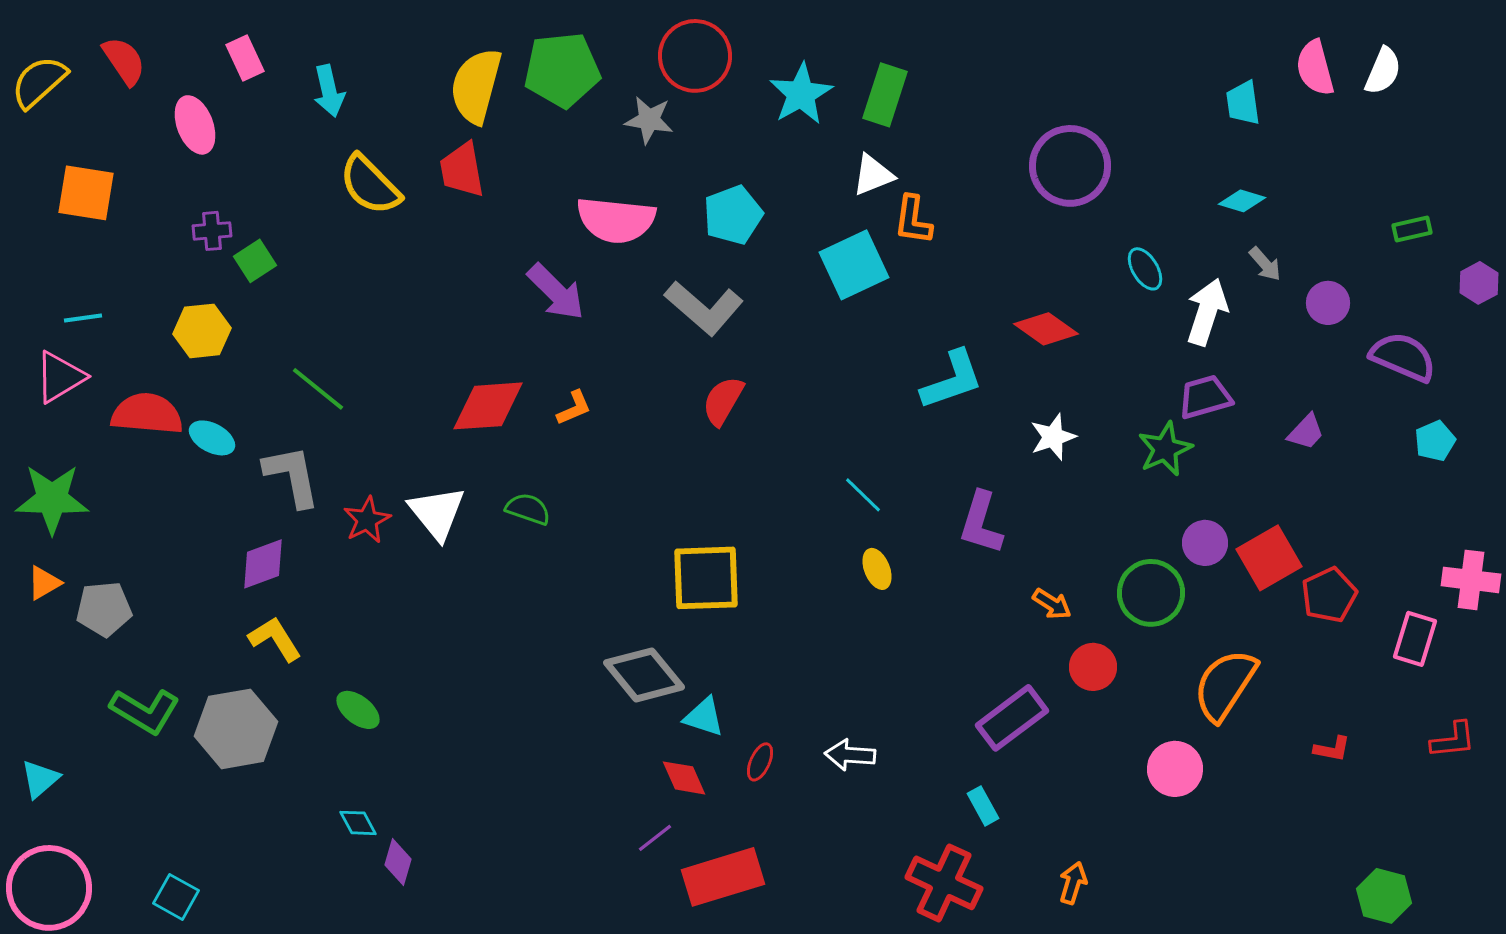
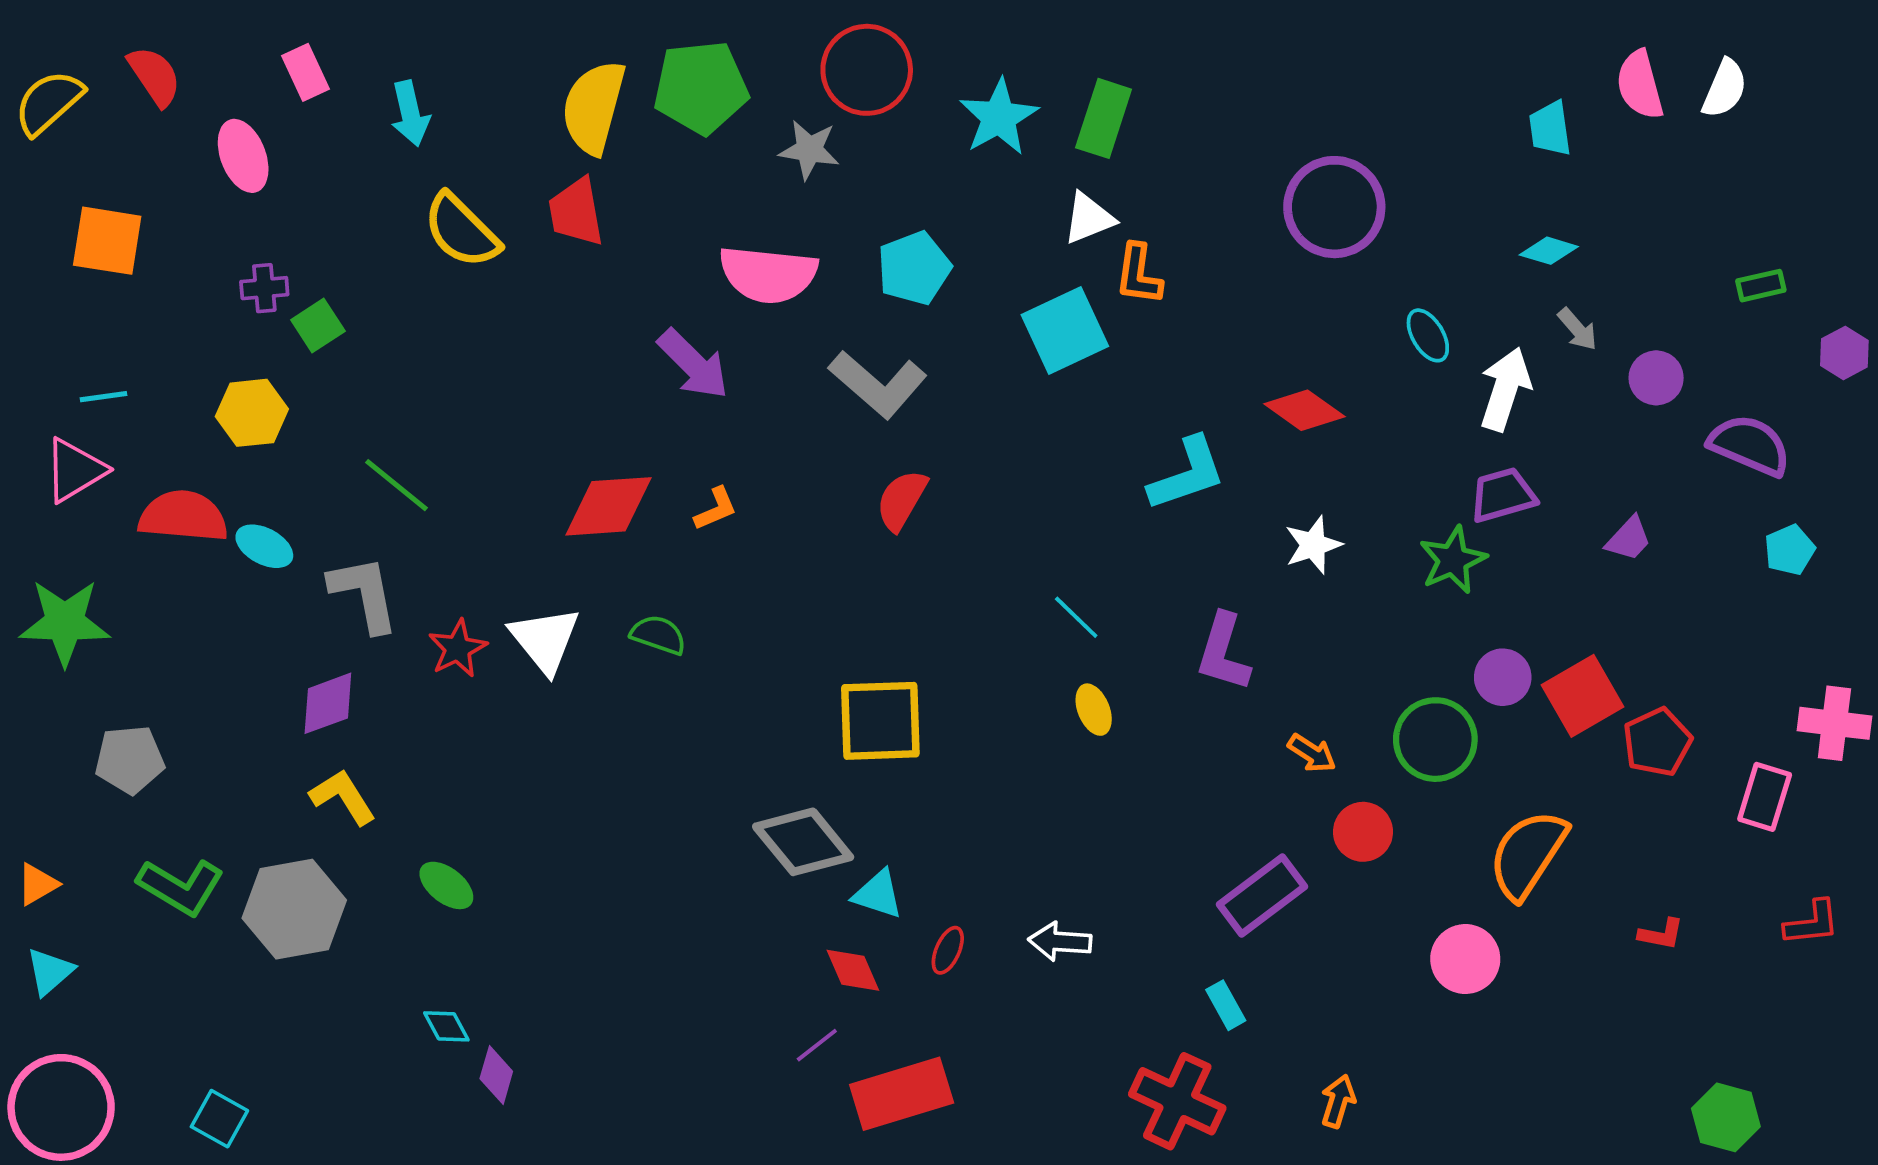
orange triangle: (44, 583) -> (37, 884), moved

